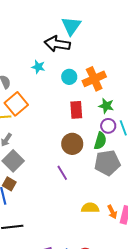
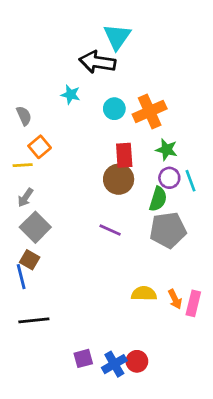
orange square: (16, 104) -> (40, 147), size x0.7
brown circle: (72, 144) -> (119, 179), moved
purple line: (62, 173) -> (110, 230), moved, turned -35

